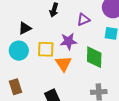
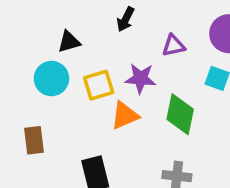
yellow square: (46, 49) -> (99, 85), turned -30
orange triangle: (63, 64) -> (125, 115), turned 30

